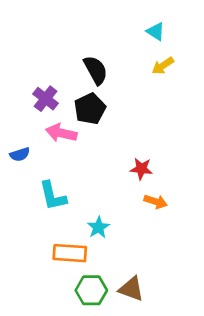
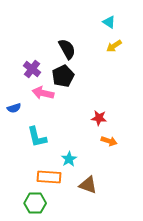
brown triangle: (131, 289) -> (88, 185), moved
green hexagon: (91, 290) -> (35, 203), moved

